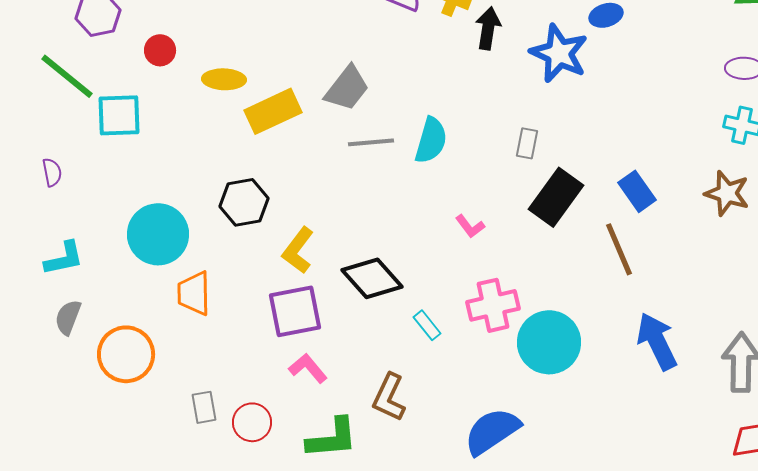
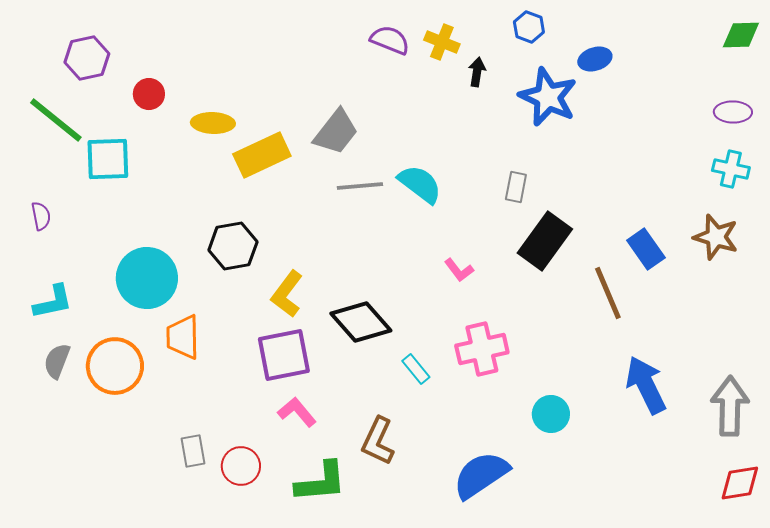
black arrow: (488, 28) -> (477, 72), size x0.7
cyan semicircle: (431, 140) -> (420, 184), turned -69
blue rectangle: (637, 191) -> (646, 249), moved
cyan circle: (549, 342) -> (551, 414), moved, size x0.6
orange circle: (126, 354) -> (115, 366), moved

